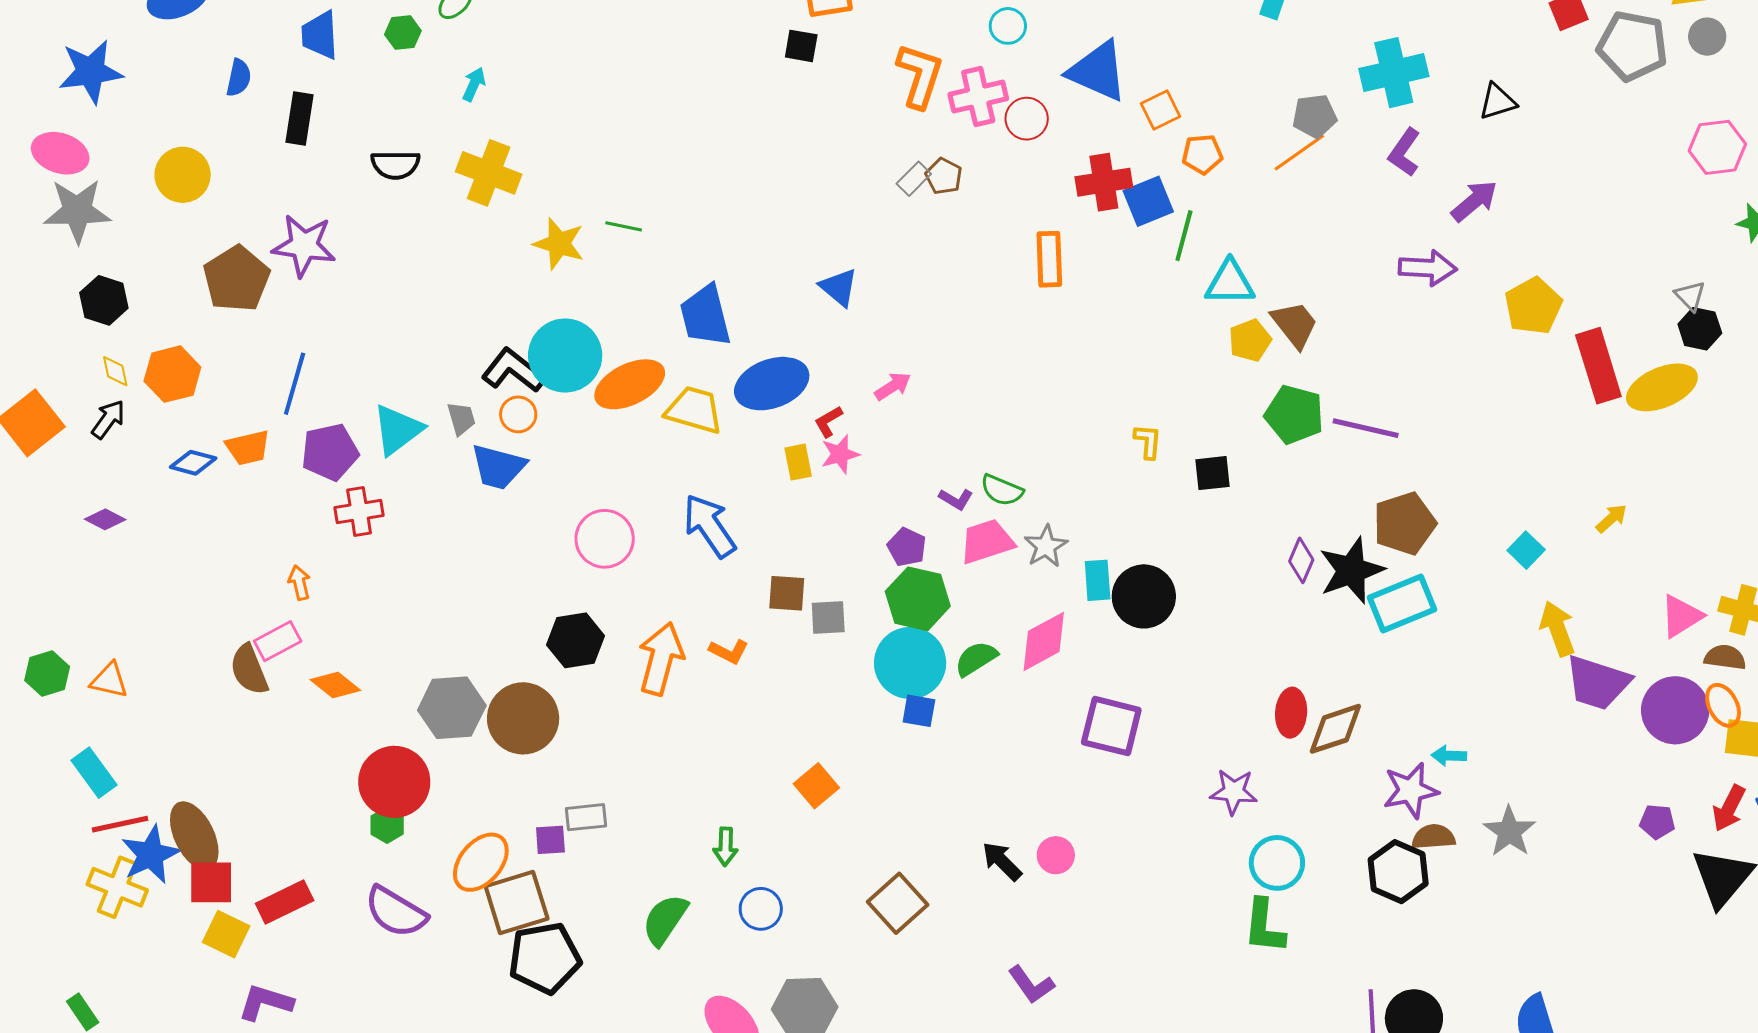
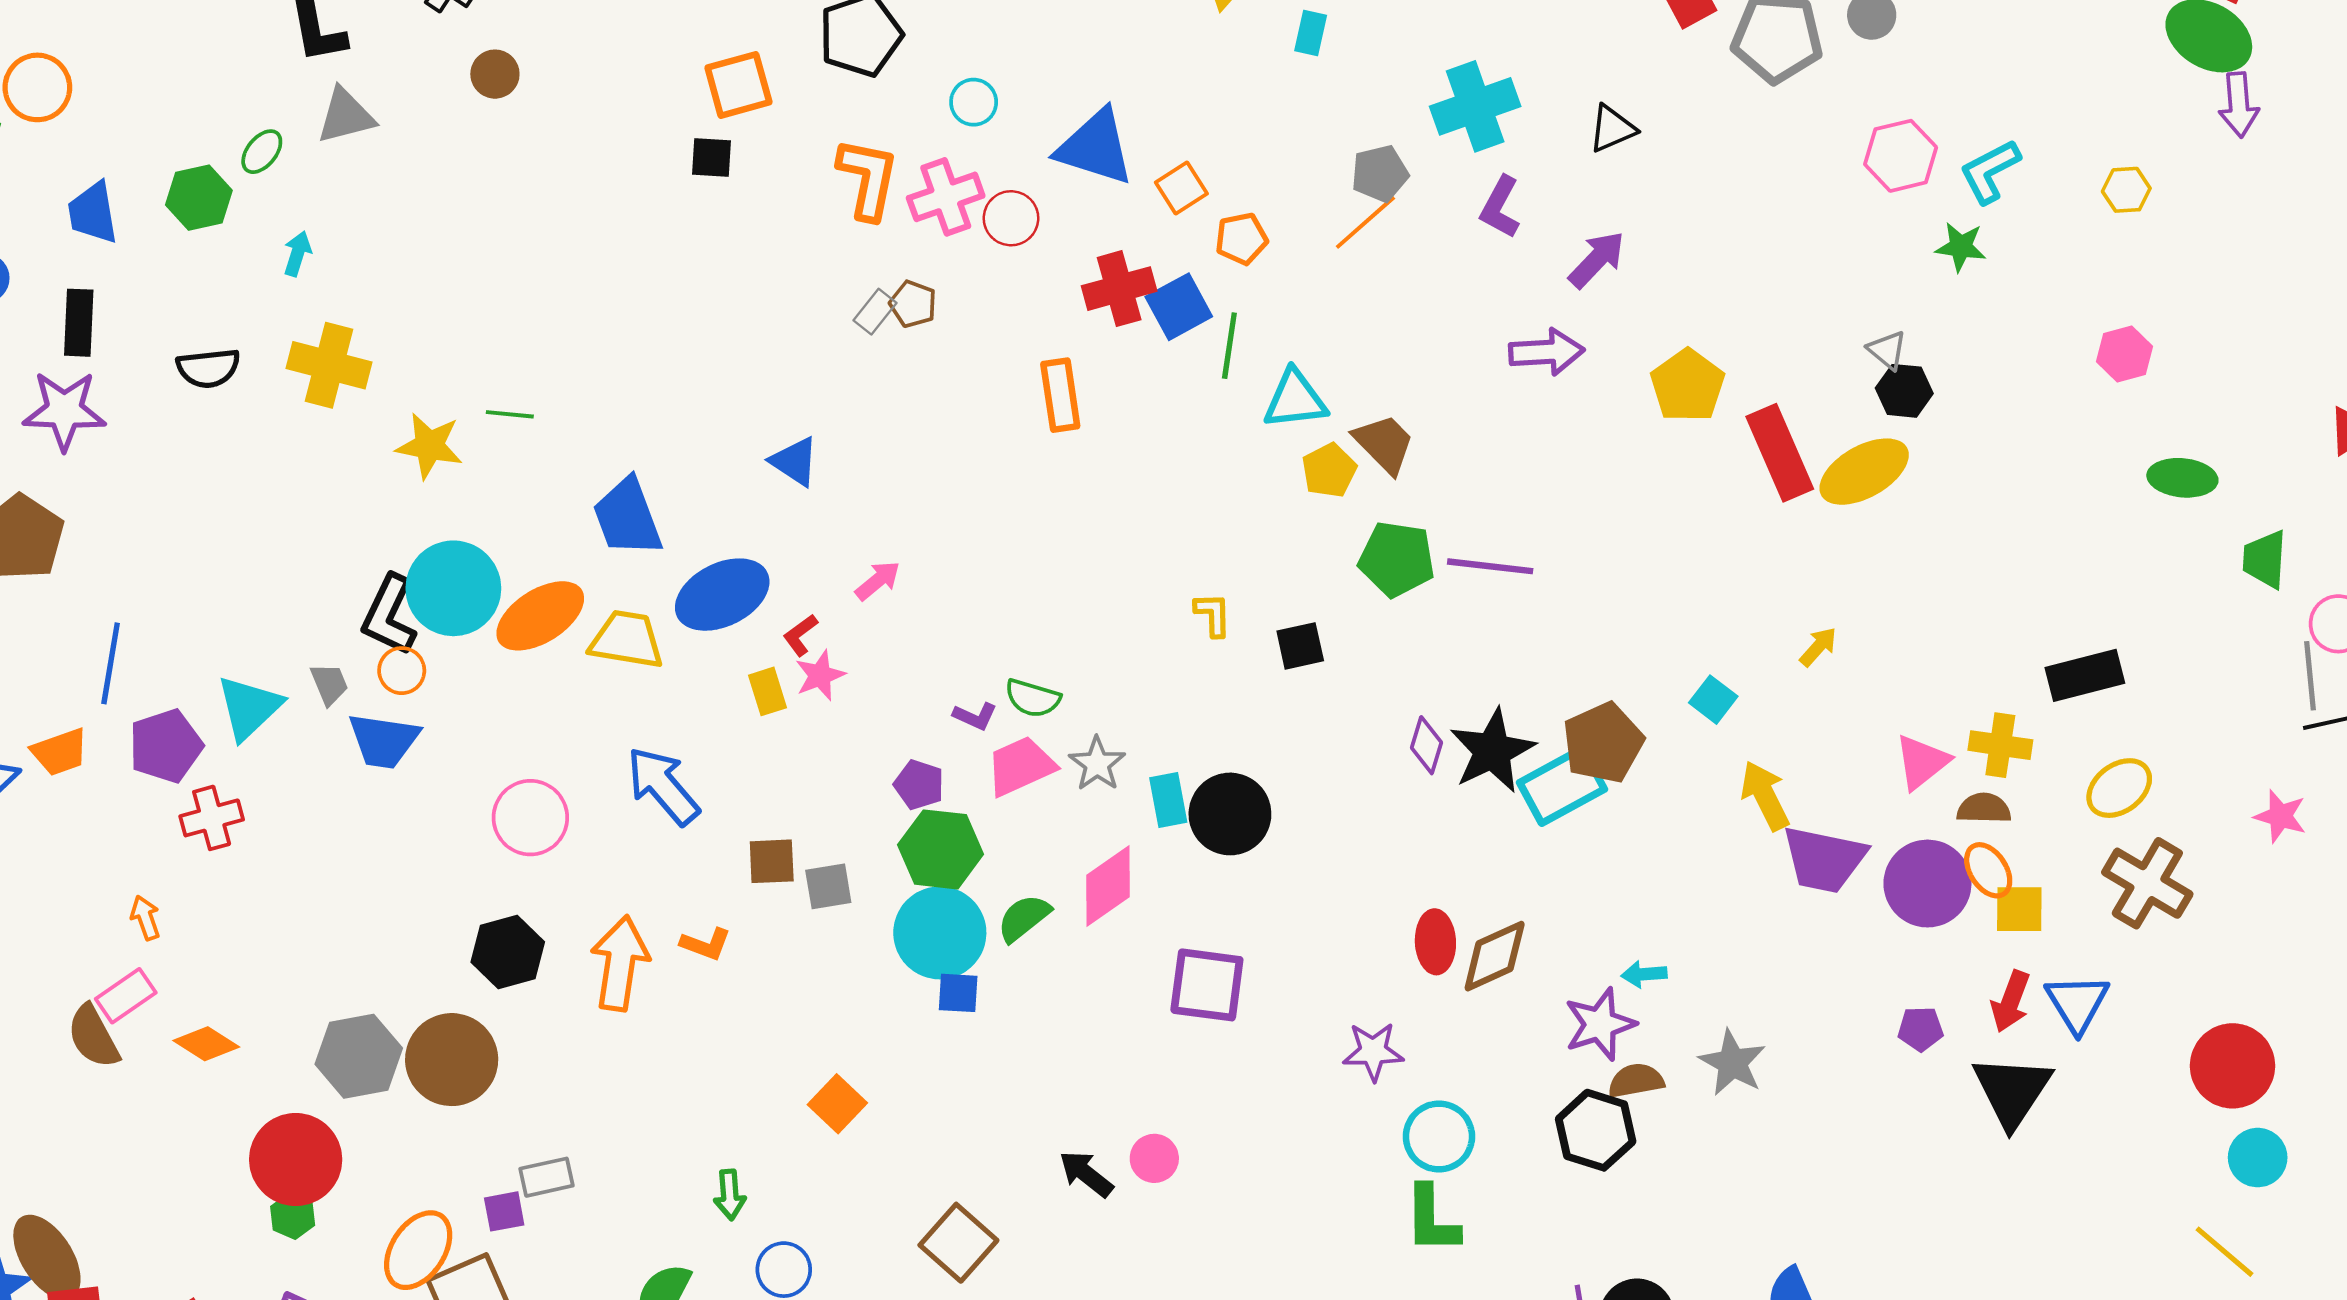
green hexagon: (403, 33) -> (199, 198), size x1.4
purple star: (304, 246) -> (64, 411), moved
black L-shape: (513, 371) -> (389, 615), turned -96
brown pentagon: (1404, 523) -> (1603, 743), moved

